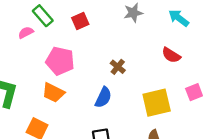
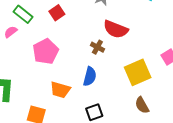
red semicircle: (171, 55) -> (116, 29), moved, size x1.4
pink pentagon: (60, 61) -> (46, 51), turned -30
orange trapezoid: (53, 93) -> (60, 90), moved

